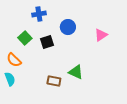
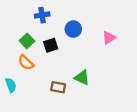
orange semicircle: (14, 60) -> (26, 62), moved

